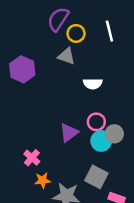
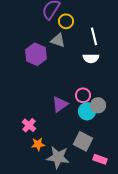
white line: (109, 31) -> (94, 36), moved
purple hexagon: (22, 69) -> (36, 54), moved
white semicircle: (93, 84) -> (91, 58), moved

